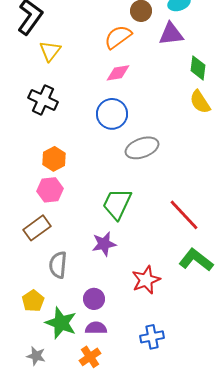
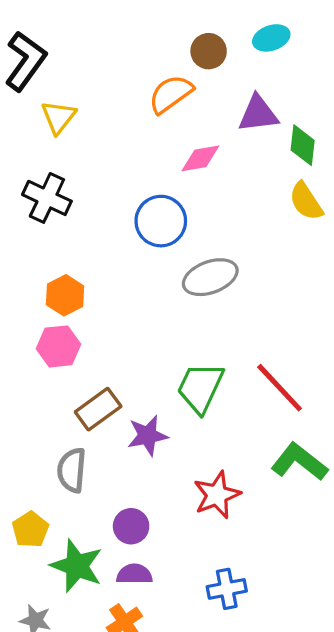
purple triangle: (171, 34) -> (258, 114), moved
pink diamond: (118, 73) -> (200, 158), moved
green trapezoid: (117, 204) -> (200, 388), moved
brown rectangle: (37, 228) -> (98, 409), moved

